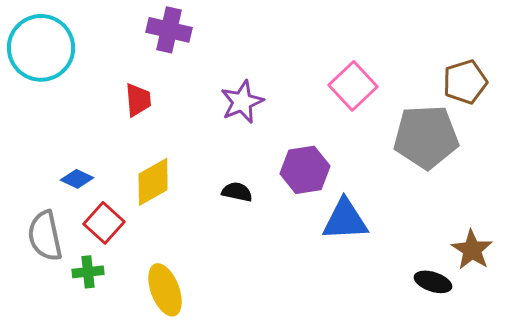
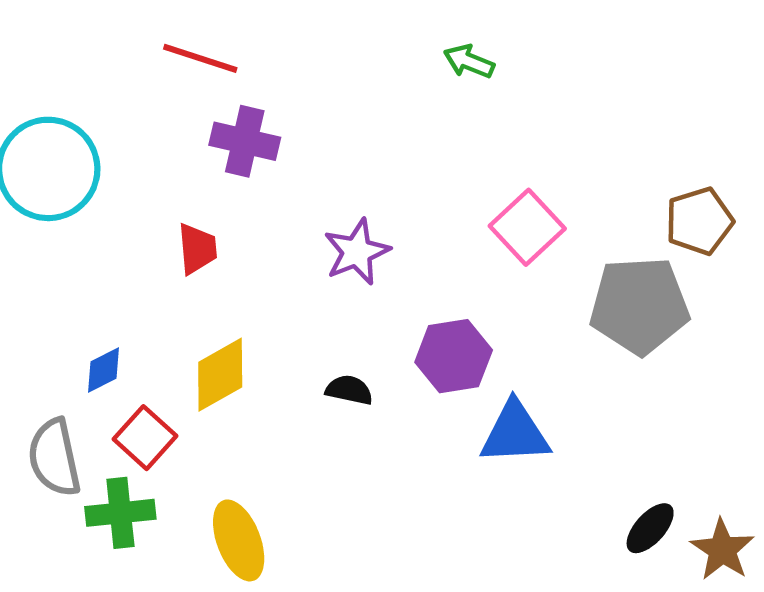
blue diamond: (77, 179) -> (104, 370), turned -52
brown star: (472, 250) -> (722, 550), moved
green cross: (88, 272) -> (120, 513), size x1.4
black ellipse: (433, 282) -> (650, 528), turned -66

